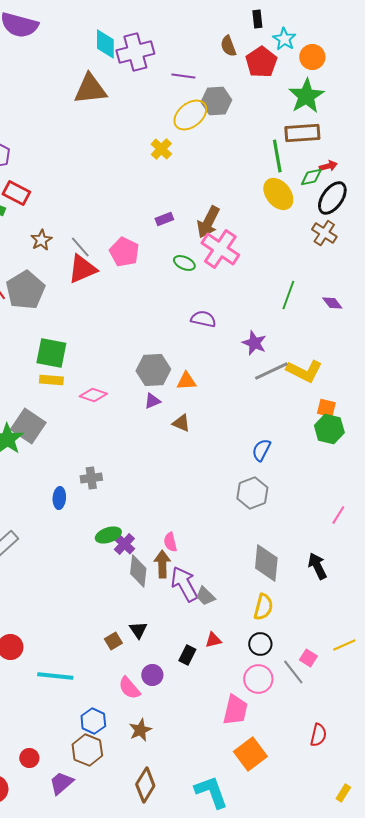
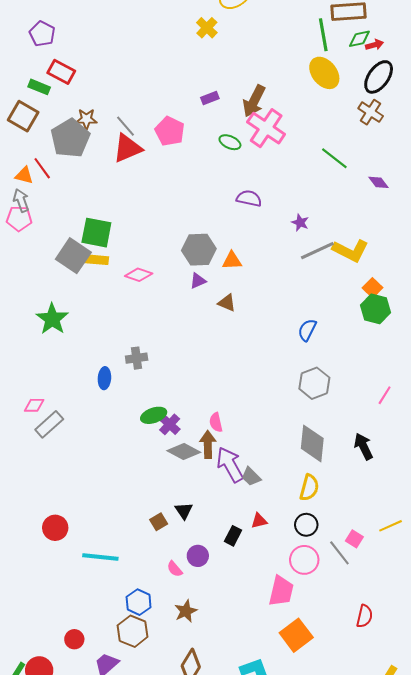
green diamond: (311, 177) -> (359, 39), moved
brown star: (41, 240) -> (86, 119), turned 30
gray pentagon: (25, 290) -> (70, 138), moved
green line: (288, 295) -> (334, 158), moved, turned -72
purple star: (254, 343) -> (300, 223), size x0.7
orange square: (326, 408) -> (373, 288), turned 30
gray square: (28, 426) -> (73, 256), moved
gray hexagon: (252, 493) -> (314, 383), moved
gray diamond: (138, 571) -> (184, 451), turned -68
pink semicircle: (129, 688) -> (175, 569), size x0.7

